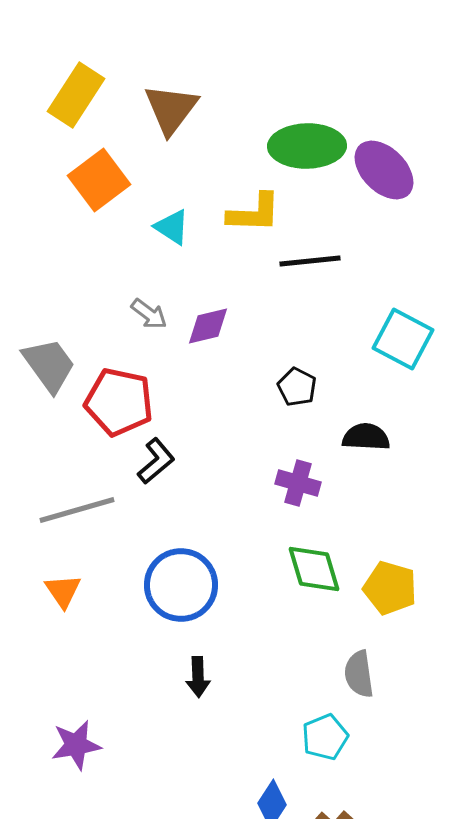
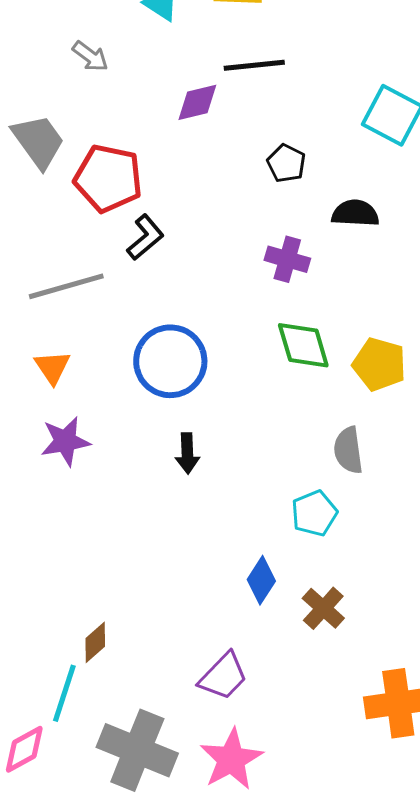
black line: (310, 261) -> (254, 65), moved
gray arrow: (149, 314) -> (90, 56), moved
purple star: (76, 745) -> (65, 441), moved

